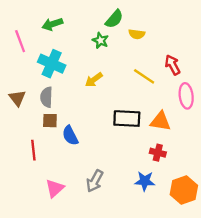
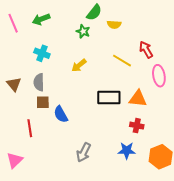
pink line: (20, 41) -> (13, 23), moved
cyan cross: (52, 64) -> (42, 53), size x0.7
pink triangle: (55, 188) -> (15, 160), moved

